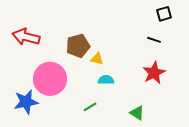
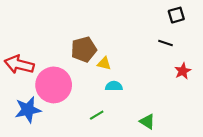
red arrow: (26, 37) -> (19, 65), moved
red star: (154, 73) -> (183, 71), moved, size x0.7

